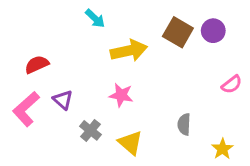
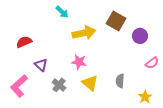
purple circle: (213, 31) -> (140, 36), moved
pink semicircle: (232, 84) -> (152, 63), moved
pink L-shape: (26, 109) -> (19, 86), moved
yellow triangle: (130, 143) -> (90, 83), moved

